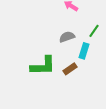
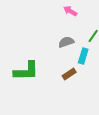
green L-shape: (43, 66) -> (26, 71), moved

